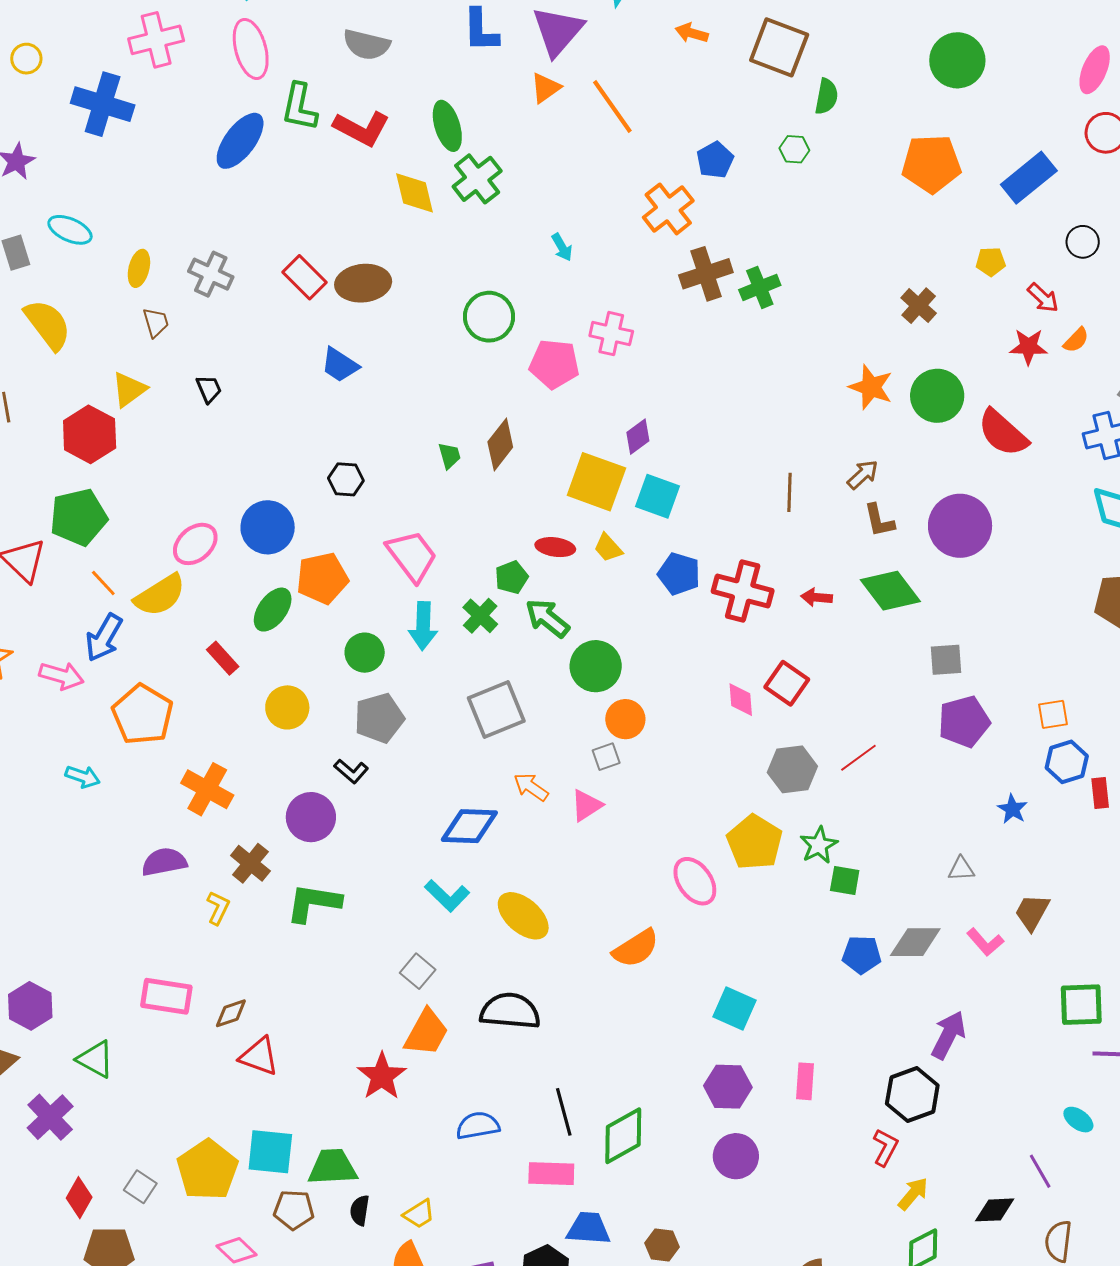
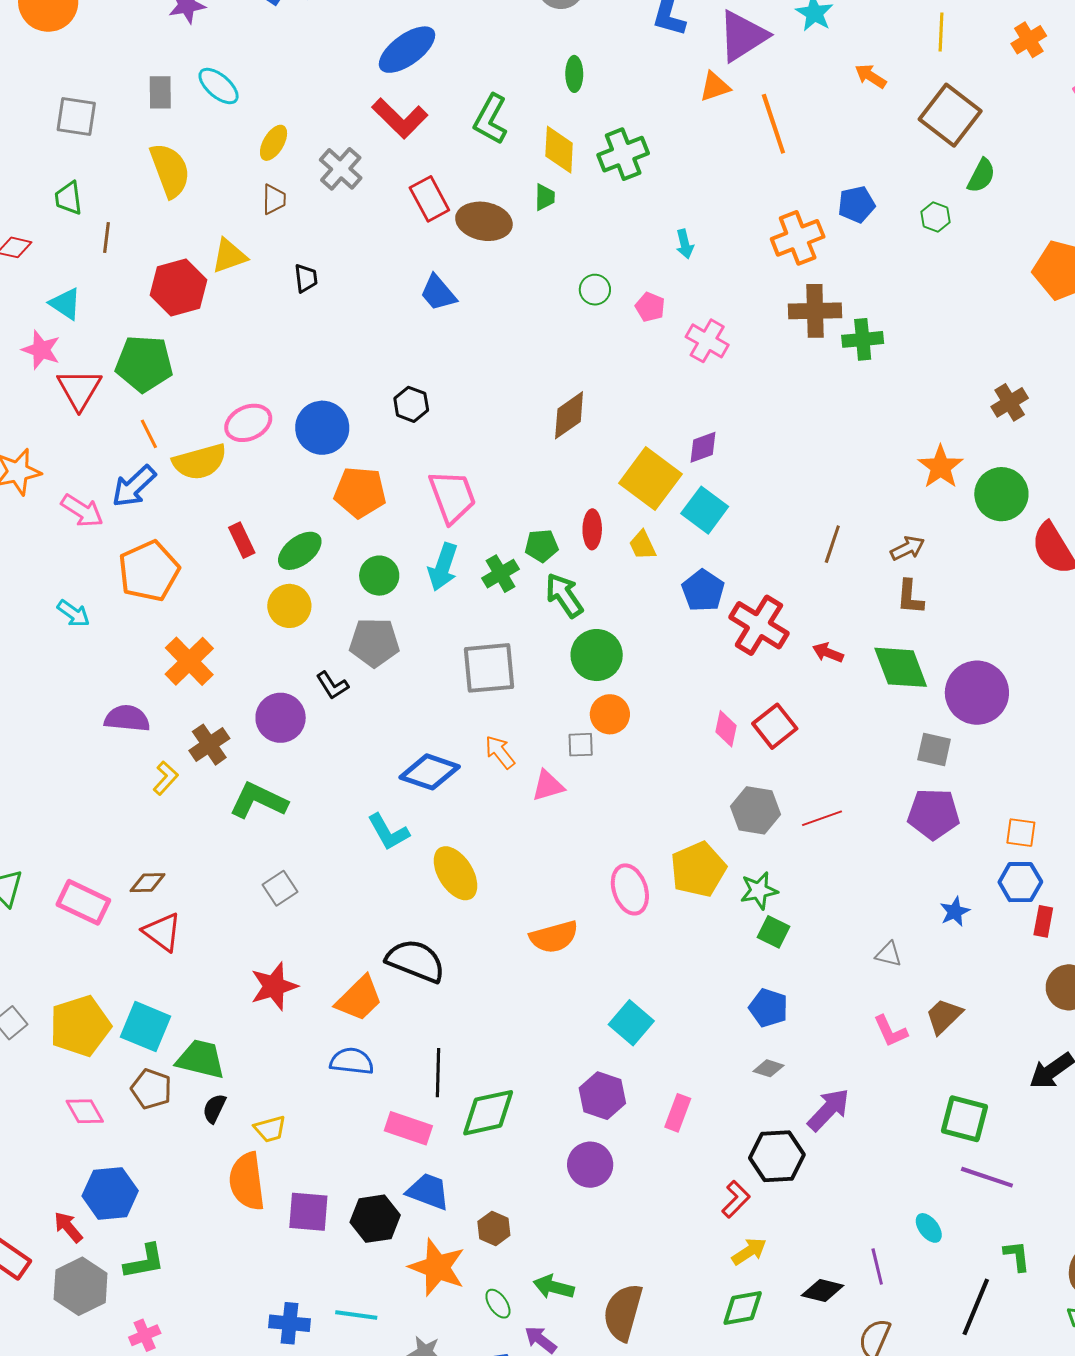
green L-shape: (299, 107) -> (491, 119), moved
green ellipse: (447, 126) -> (574, 74), moved, size x0.7
red L-shape: (362, 128) -> (400, 118), moved
green circle: (489, 317) -> (595, 290), size x0.6
pink pentagon: (554, 364) -> (650, 307), moved, size x0.6
green trapezoid: (449, 456) -> (545, 197), moved
purple circle: (960, 526) -> (977, 693), moved
red ellipse: (555, 547) -> (592, 529), turned 66
green ellipse: (273, 610) -> (300, 551), moved
gray diamond: (915, 942) -> (768, 1068), moved, size x0.6
gray square: (418, 971) -> (280, 888), moved
pink rectangle: (166, 996) -> (83, 902), moved
orange trapezoid: (426, 1033) -> (359, 999), moved

